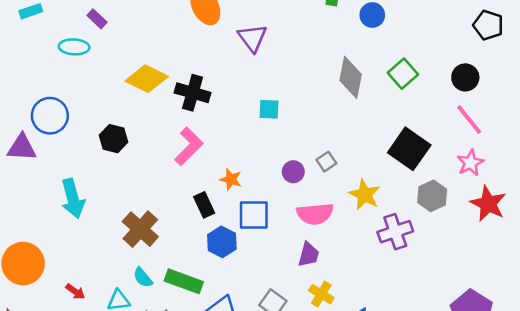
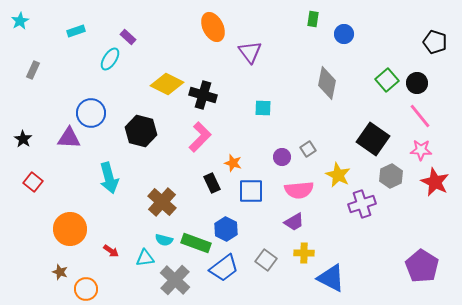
cyan ellipse: (74, 47) -> (110, 59), turned -60
green square: (403, 74) -> (387, 80), moved
black hexagon: (114, 139) -> (141, 131), size x1.4
pink star: (470, 163) -> (421, 150), turned 30
blue hexagon: (222, 242) -> (226, 229), moved
purple trapezoid: (309, 255) -> (294, 222), turned 45
cyan semicircle: (143, 278) -> (164, 240), turned -36
yellow cross: (321, 294) -> (304, 253), turned -30

